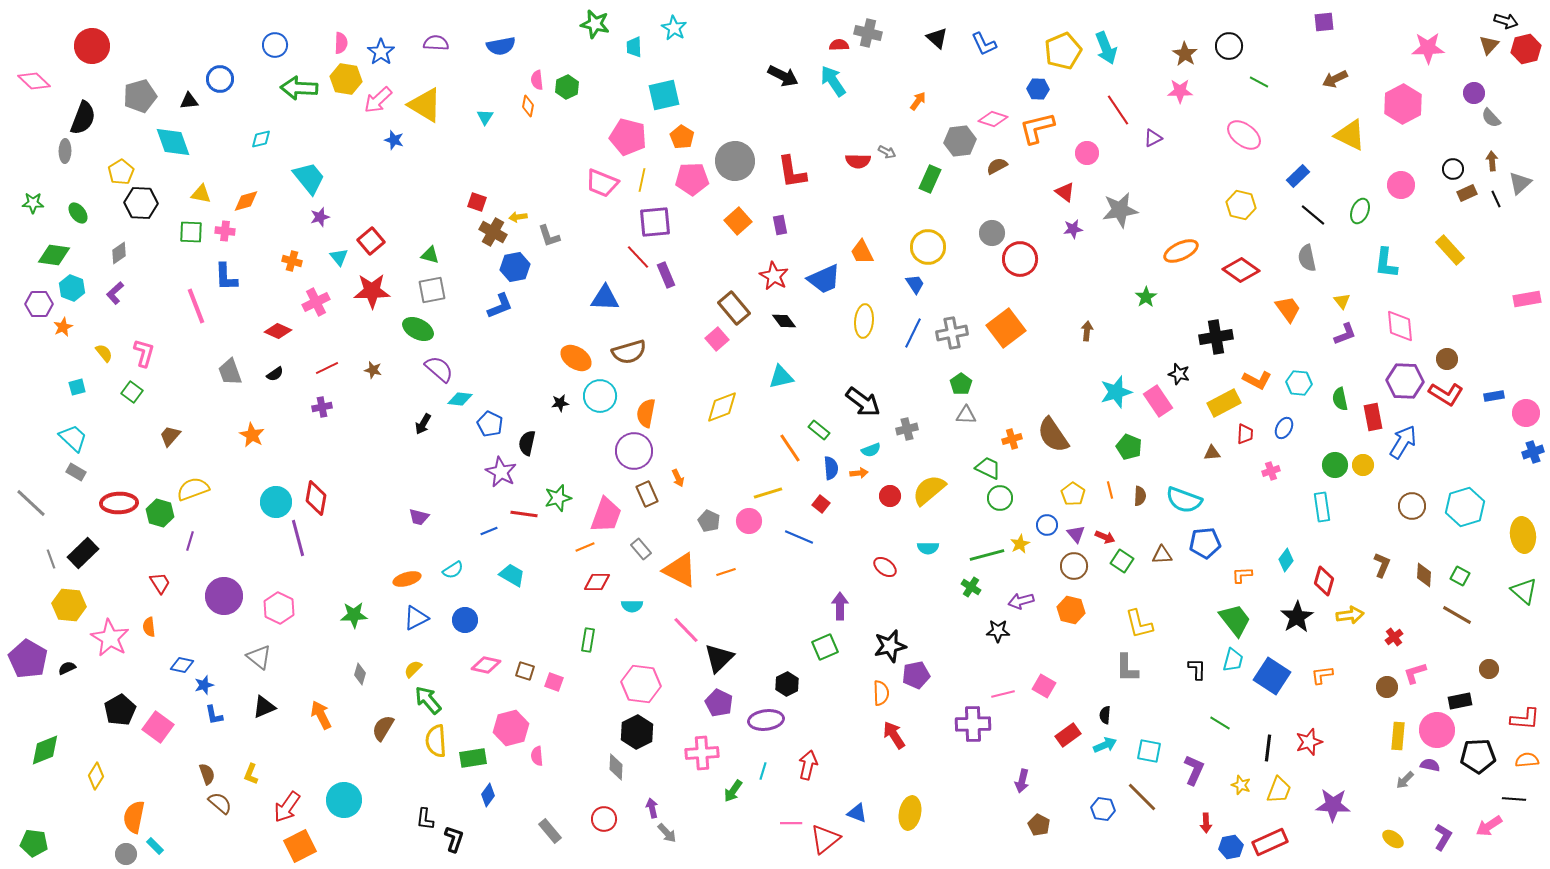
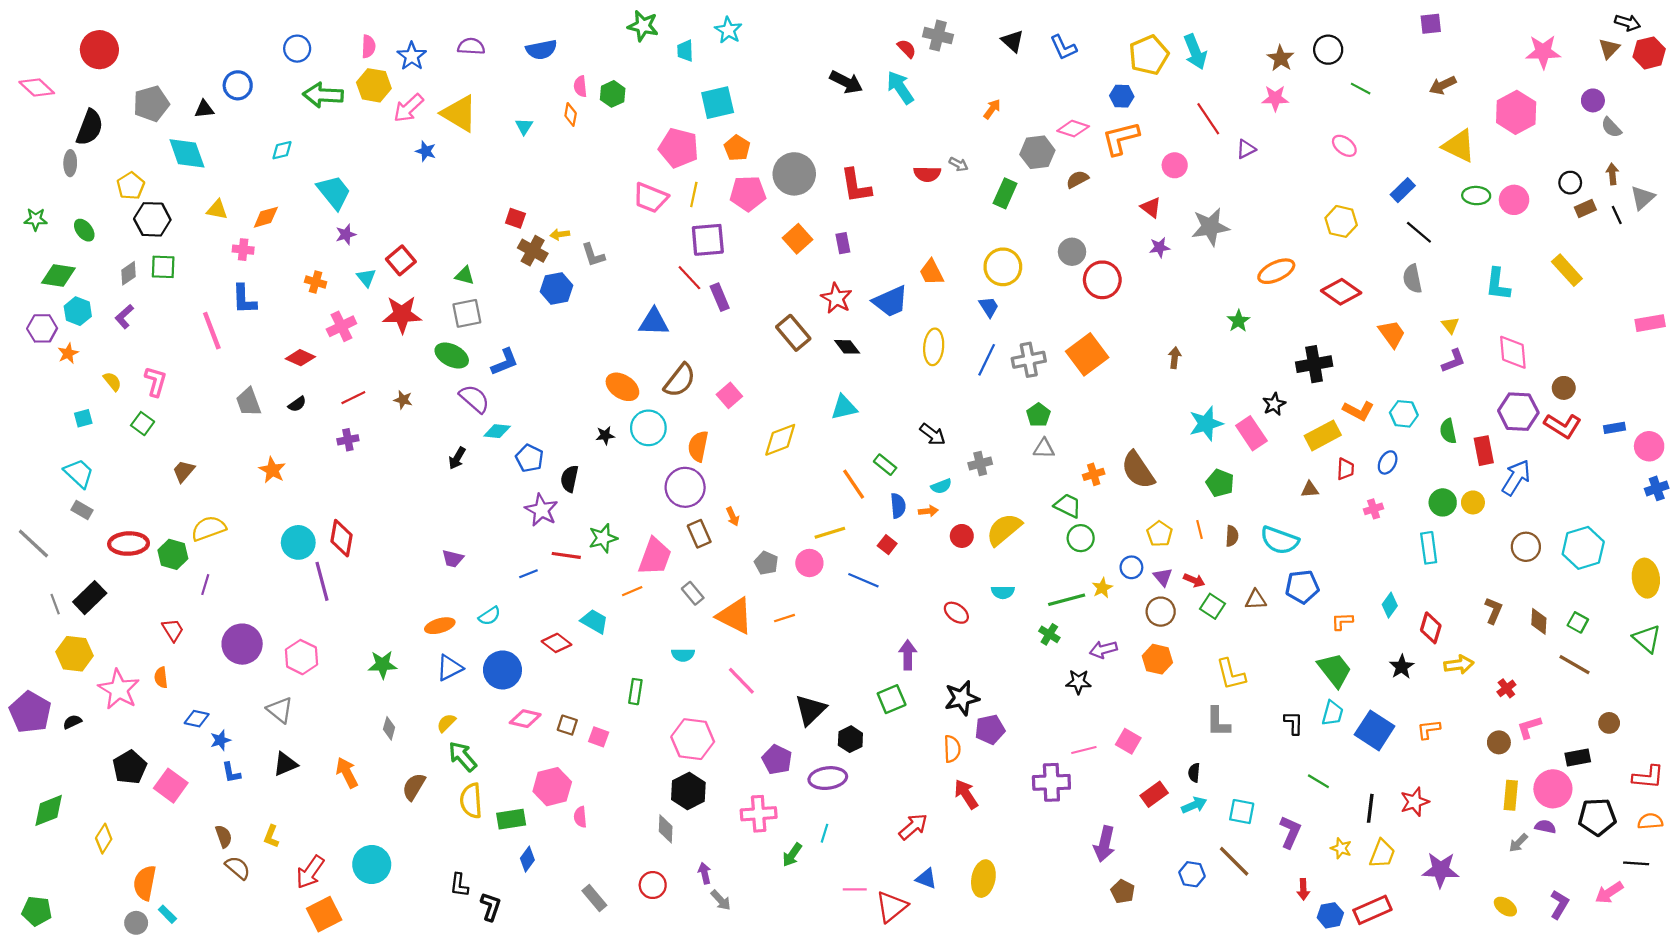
red semicircle: (839, 45) -> (907, 49), turned 48
pink ellipse: (1244, 135) -> (1344, 146), size x0.7
green ellipse: (1360, 211) -> (1476, 196), moved, turned 70
green square: (191, 232) -> (163, 267), moved
blue L-shape: (500, 306) -> (505, 362), moved
pink square: (717, 339) -> (729, 395), moved
brown semicircle: (629, 352) -> (680, 380), turned -36
black star: (1179, 374) -> (1274, 404), turned 30
black arrow: (863, 402) -> (933, 434), size x0.7
cyan trapezoid: (512, 575) -> (594, 621), moved
red diamond: (597, 582) -> (557, 643), moved, turned 36
black star: (1297, 617) -> (1402, 667), size x0.7
blue circle: (465, 620) -> (502, 670), size x1.4
black triangle: (719, 658) -> (810, 710), moved
red arrow: (808, 765) -> (913, 827), moved, turned 36
purple arrow: (1022, 781) -> (1104, 844), size x1.4

